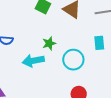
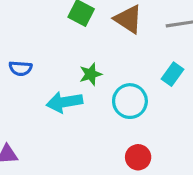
cyan rectangle: (99, 43) -> (172, 74), turned 40

